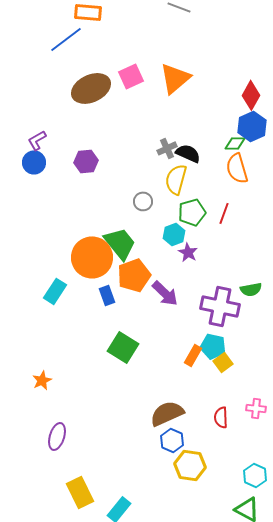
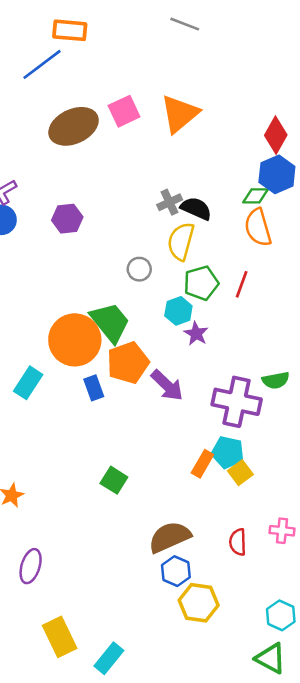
green square: (123, 347) -> (114, 480), moved, size x0.7

